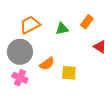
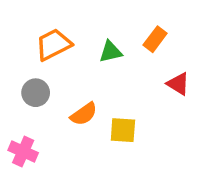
gray circle: (20, 52) -> (36, 93), size x0.6
pink cross: (20, 78) -> (23, 151), moved

